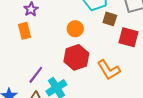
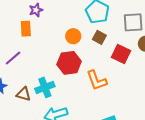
brown square: (110, 19) -> (99, 37), moved
purple line: (36, 75) -> (13, 58), moved

